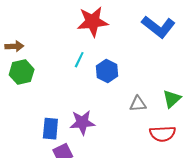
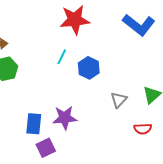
gray triangle: (138, 104) -> (119, 100), turned -42
red semicircle: (163, 134) -> (143, 129), size x0.7

